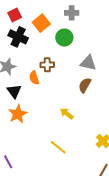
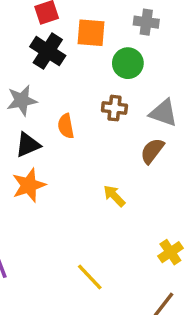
orange square: (41, 23) -> (91, 33), turned 36
brown cross: (47, 65) -> (114, 108), moved
black triangle: (14, 91) -> (28, 145), turned 35
yellow line: (58, 147) -> (90, 277), moved

